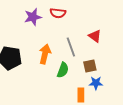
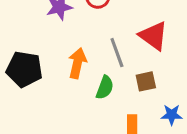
red triangle: (95, 36) -> (153, 36), size x1.5
blue star: (96, 83) -> (172, 115), moved

